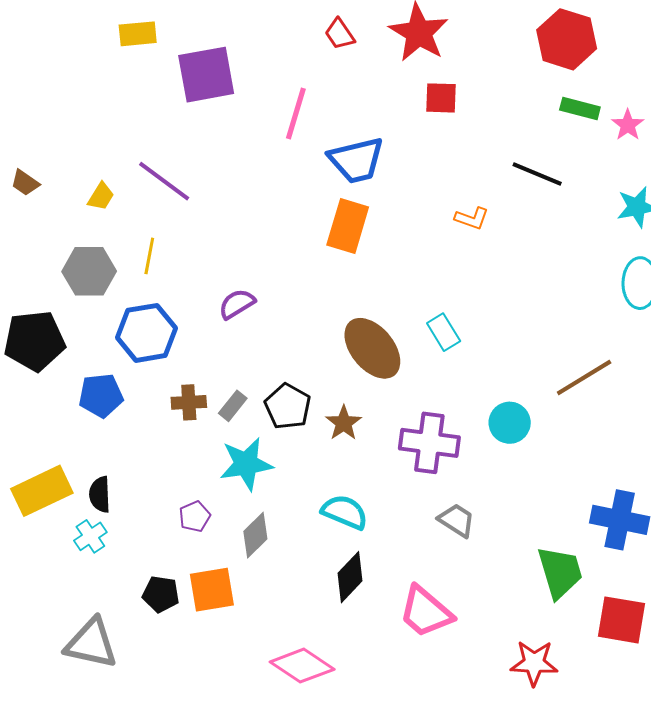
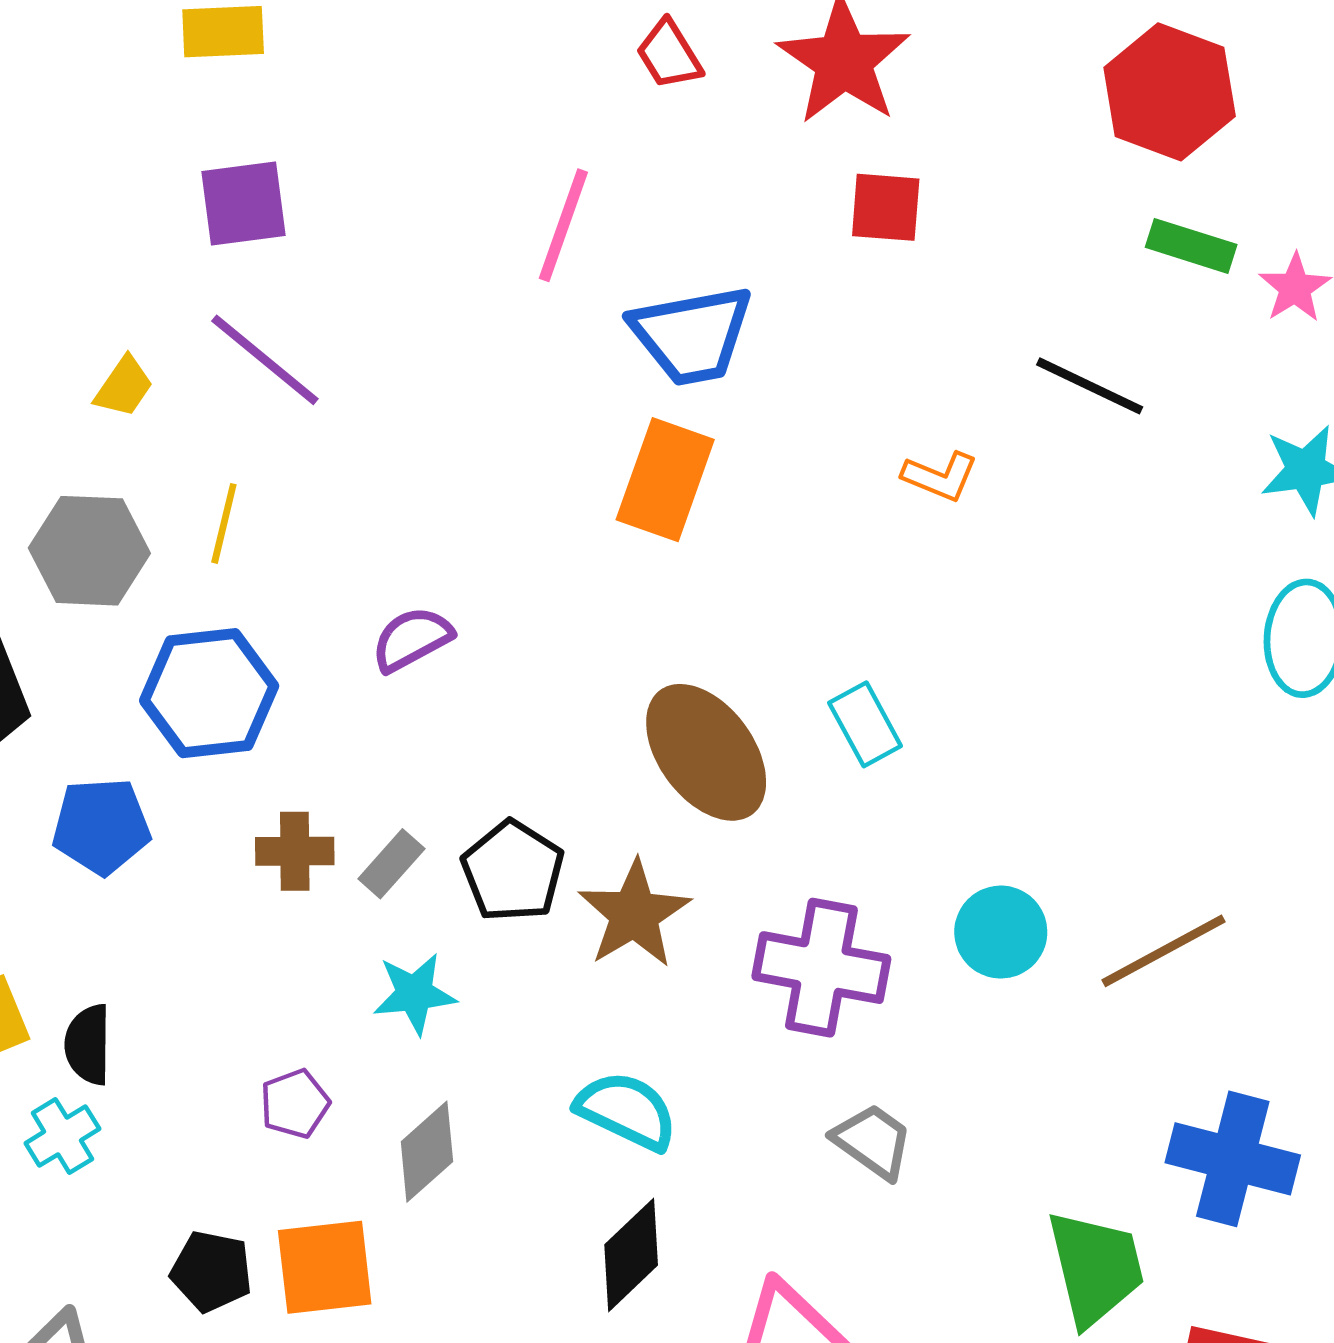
purple square: (206, 75) -> (244, 204), moved, size x0.7
brown line: (584, 377) -> (1164, 951), moved
brown star: (344, 423) -> (634, 914), size x1.4
cyan star: (246, 464) -> (414, 994), size x0.7

